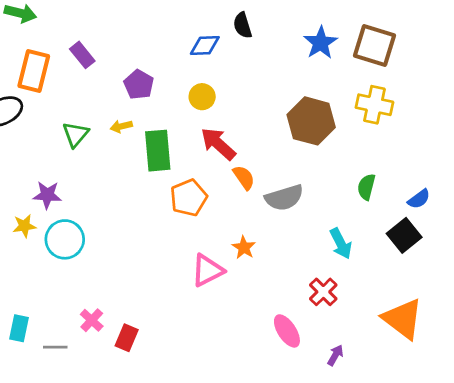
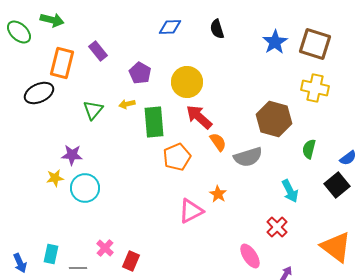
blue diamond: (205, 46) -> (170, 27), moved
yellow circle: (202, 97) -> (187, 82), size x1.6
brown hexagon: (311, 121) -> (274, 119), moved

